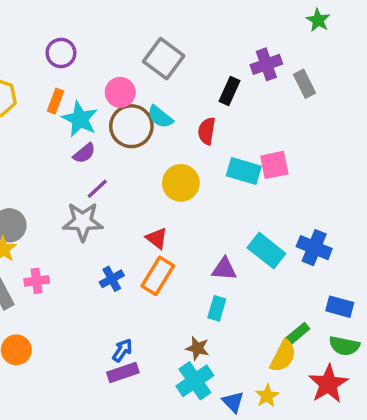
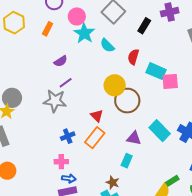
purple cross: (266, 64) -> (170, 12), moved
black rectangle: (230, 91) -> (144, 26), moved
pink circle: (120, 92) -> (77, 16), moved
cyan star: (80, 119) -> (84, 33), moved
brown circle: (131, 126) -> (127, 101), moved
cyan rectangle: (244, 171) -> (156, 71), moved
pink cross: (37, 281) -> (61, 162), moved
blue arrow: (122, 350) -> (69, 178), turned 56

